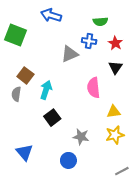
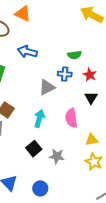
cyan arrow: (46, 90) -> (39, 118), moved
yellow star: (115, 135) -> (94, 162), turned -30
gray star: (81, 137) -> (57, 156), moved
blue circle: (68, 160) -> (40, 188), moved

